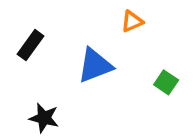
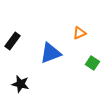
orange triangle: (132, 21) -> (79, 33), moved

